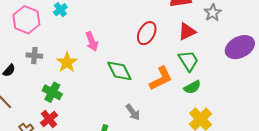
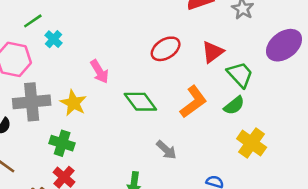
red triangle: (187, 32) -> (213, 52), moved
red ellipse: (147, 33) -> (166, 49), turned 40
gray cross: (34, 56) -> (32, 102), size x1.8
green trapezoid: (188, 61) -> (240, 75), moved

